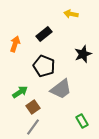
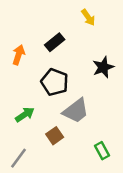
yellow arrow: (71, 14) -> (88, 17), turned -136
brown square: (33, 107) -> (55, 136), moved
gray line: (33, 127) -> (19, 158), moved

